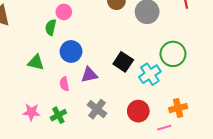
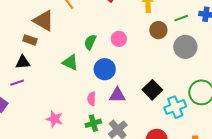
pink circle: (64, 12) -> (119, 39), moved
green triangle: (36, 62) -> (70, 63), moved
green cross: (58, 115) -> (93, 123), moved

